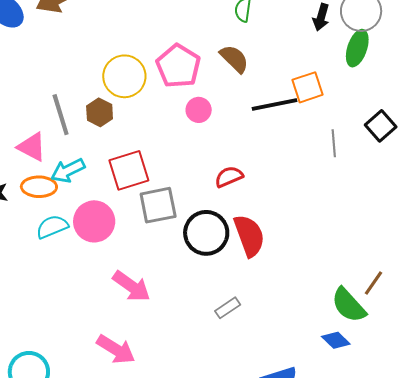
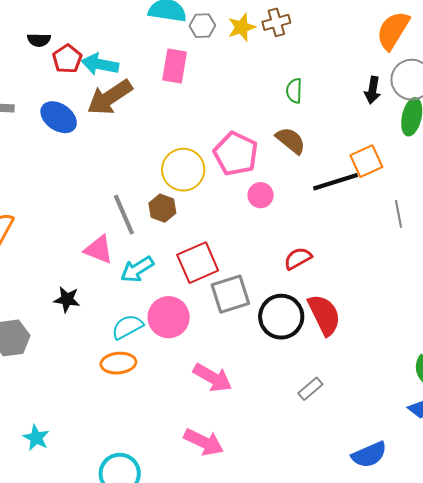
orange ellipse: (39, 187) -> (118, 363), moved

